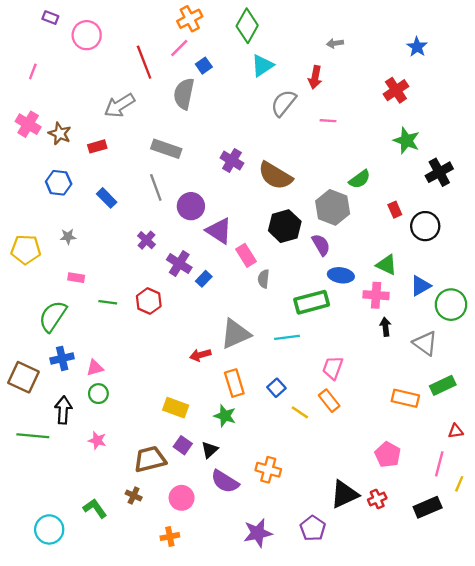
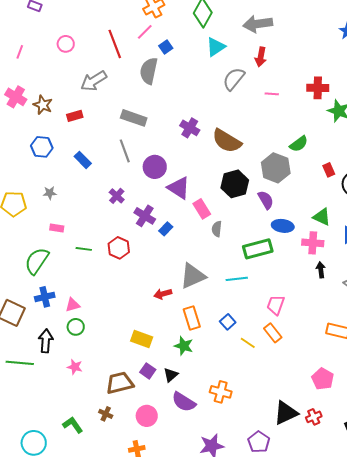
pink circle: (87, 35) -> (66, 44), moved, size x0.7
gray arrow: (335, 43) -> (258, 24), moved, size x2.0
red cross: (396, 90) -> (318, 88), moved, turned 35

